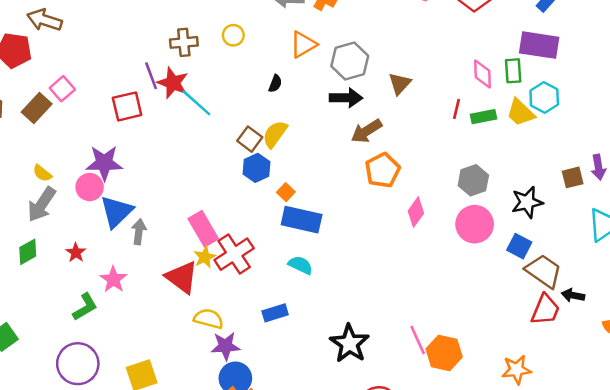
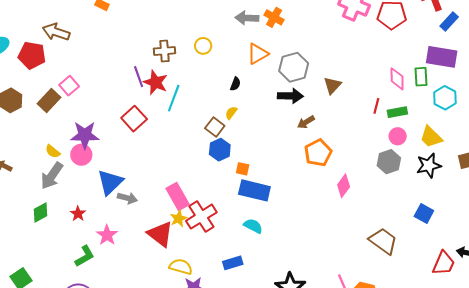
cyan line: (196, 103) -> (174, 98), turned 68
red square: (127, 106) -> (134, 119), moved, turned -30
yellow trapezoid: (520, 113) -> (431, 137), moved
brown arrow: (366, 131) -> (306, 122), size x0.7
yellow semicircle: (275, 134) -> (231, 113), moved, size x0.6
purple star: (104, 163) -> (85, 135), moved
pink circle: (90, 187) -> (81, 155), moved
orange square: (286, 192) -> (243, 169), turned -32
black star: (527, 202) -> (429, 165), moved
pink circle: (475, 224) -> (398, 136), moved, size x0.6
gray arrow: (139, 232) -> (127, 198), turned 96
brown trapezoid: (544, 271) -> (383, 241), moved

